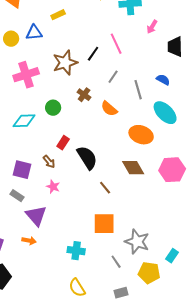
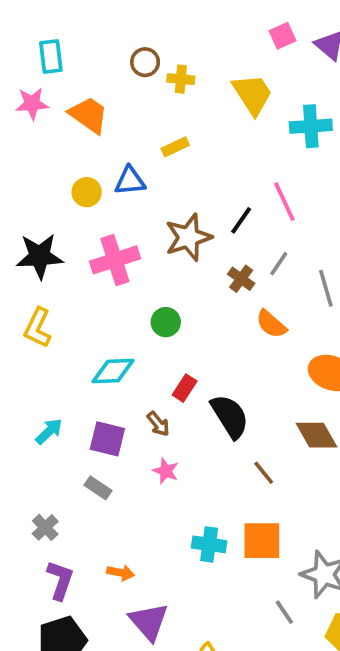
brown cross: (84, 95) -> (241, 279), moved
cyan diamond: (24, 121) -> (113, 371), moved
purple triangle: (36, 216) -> (149, 622), moved
cyan cross: (76, 251) -> (209, 544), moved

